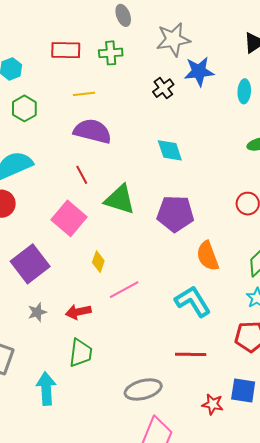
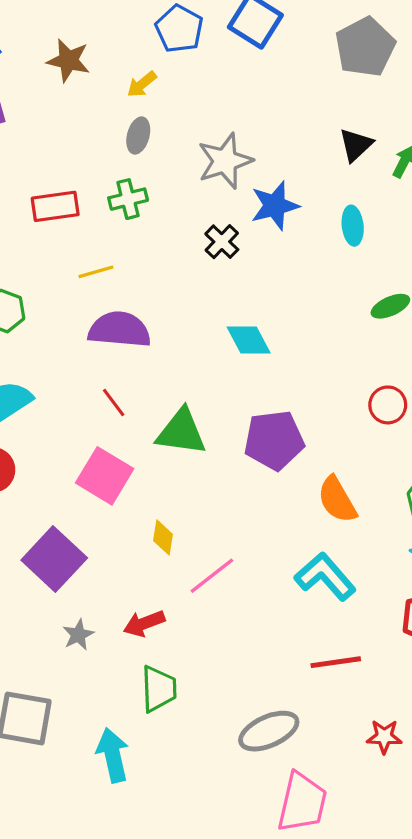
gray ellipse: (123, 15) -> (138, 136), turned 45

